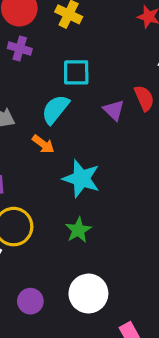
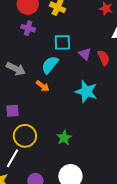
purple triangle: (114, 110) -> (85, 54), moved
cyan star: (81, 179) -> (86, 92), moved

